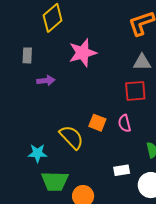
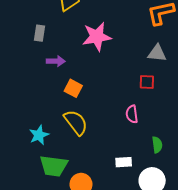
red square: (135, 91) -> (147, 82), size x0.7
orange square: (97, 123) -> (73, 88), moved
cyan star: (37, 153) -> (39, 135), turned -30

